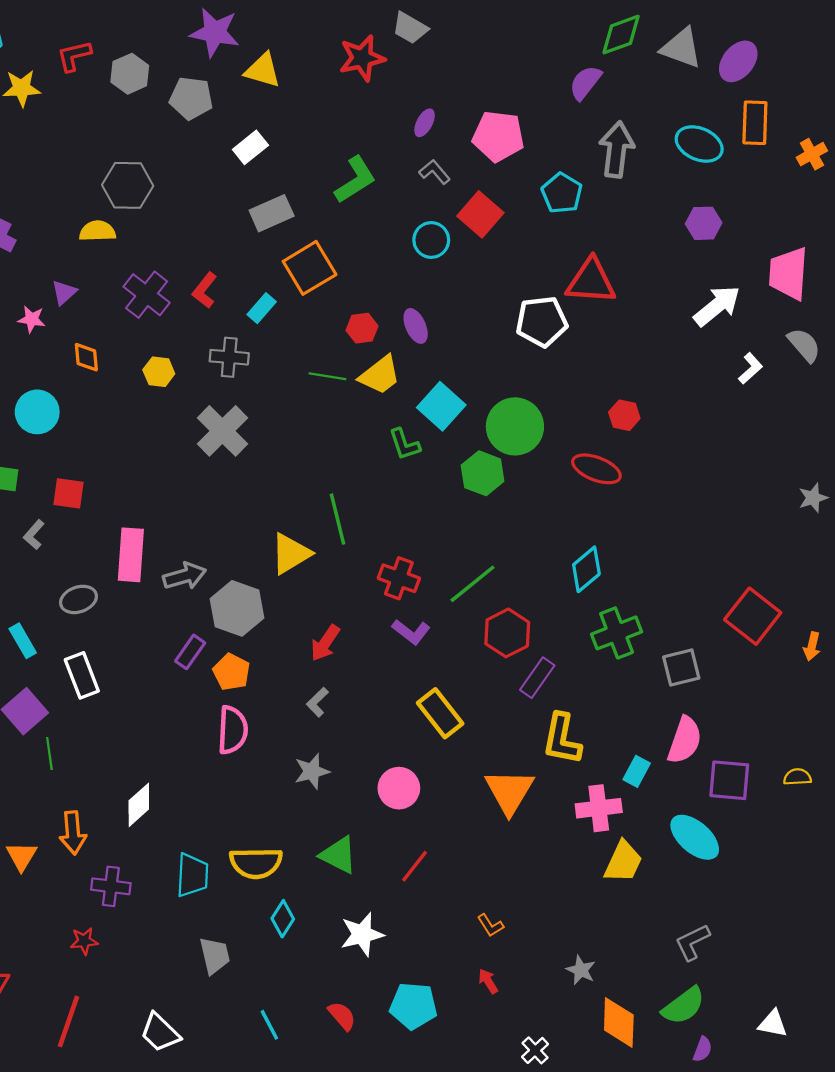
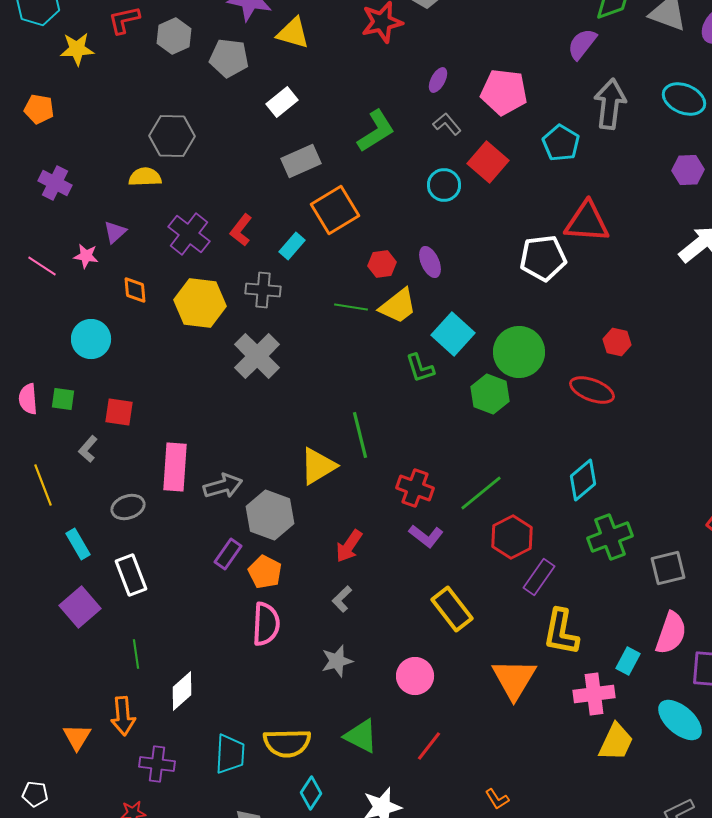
yellow hexagon: (159, 372) -> (200, 303), size x1.8
green line: (49, 753) -> (136, 654), moved

